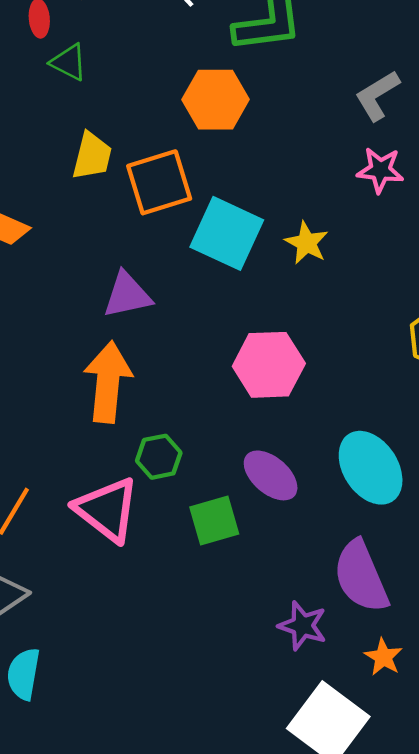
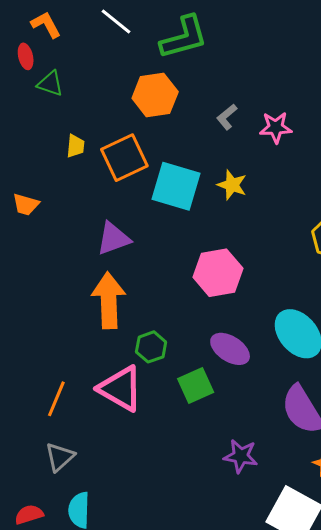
gray L-shape: (377, 96) -> (227, 117), moved, size x0.7
yellow trapezoid: (92, 156) -> (75, 146), size x0.7
purple star: (303, 626) -> (241, 456), moved

